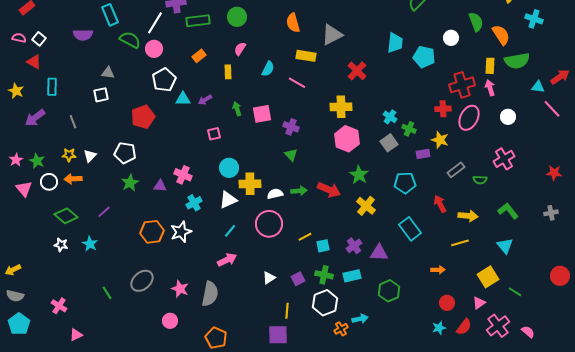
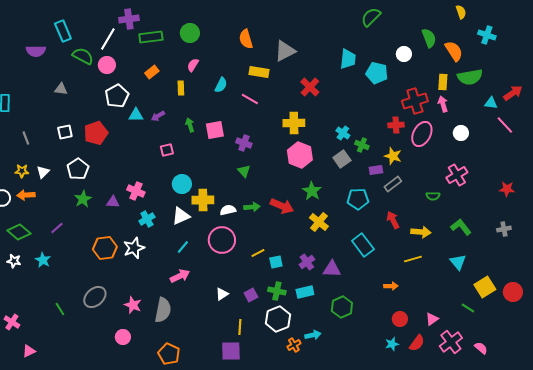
white square: (101, 95) -> (65, 132), moved
white pentagon: (125, 153) -> (78, 169), turned 30
gray rectangle: (456, 170) -> (393, 184), moved
yellow square: (488, 277) -> (485, 287), moved

